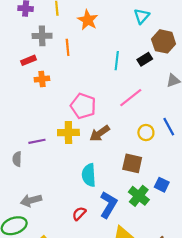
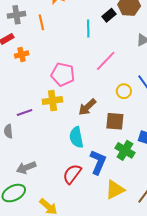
black rectangle: (145, 59) -> (109, 15), moved
brown arrow: (100, 133) -> (87, 107), moved
red semicircle: (79, 214) -> (72, 174), size x1.5

